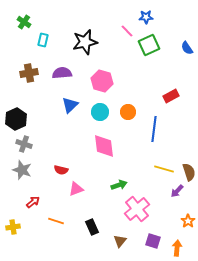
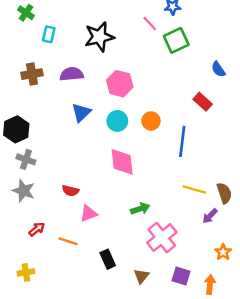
blue semicircle: (187, 48) -> (218, 69), moved
red rectangle: (171, 96) -> (203, 102), turned 70
orange line: (56, 221) -> (68, 241), moved
yellow cross: (13, 227) -> (26, 272), moved

